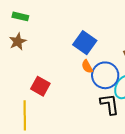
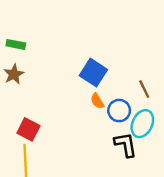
blue circle: (105, 75) -> (119, 111), size x0.7
red square: (40, 86) -> (28, 129), moved

